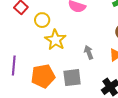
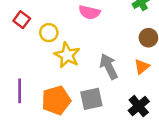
gray arrow: (89, 52) -> (109, 66), size x1.5

